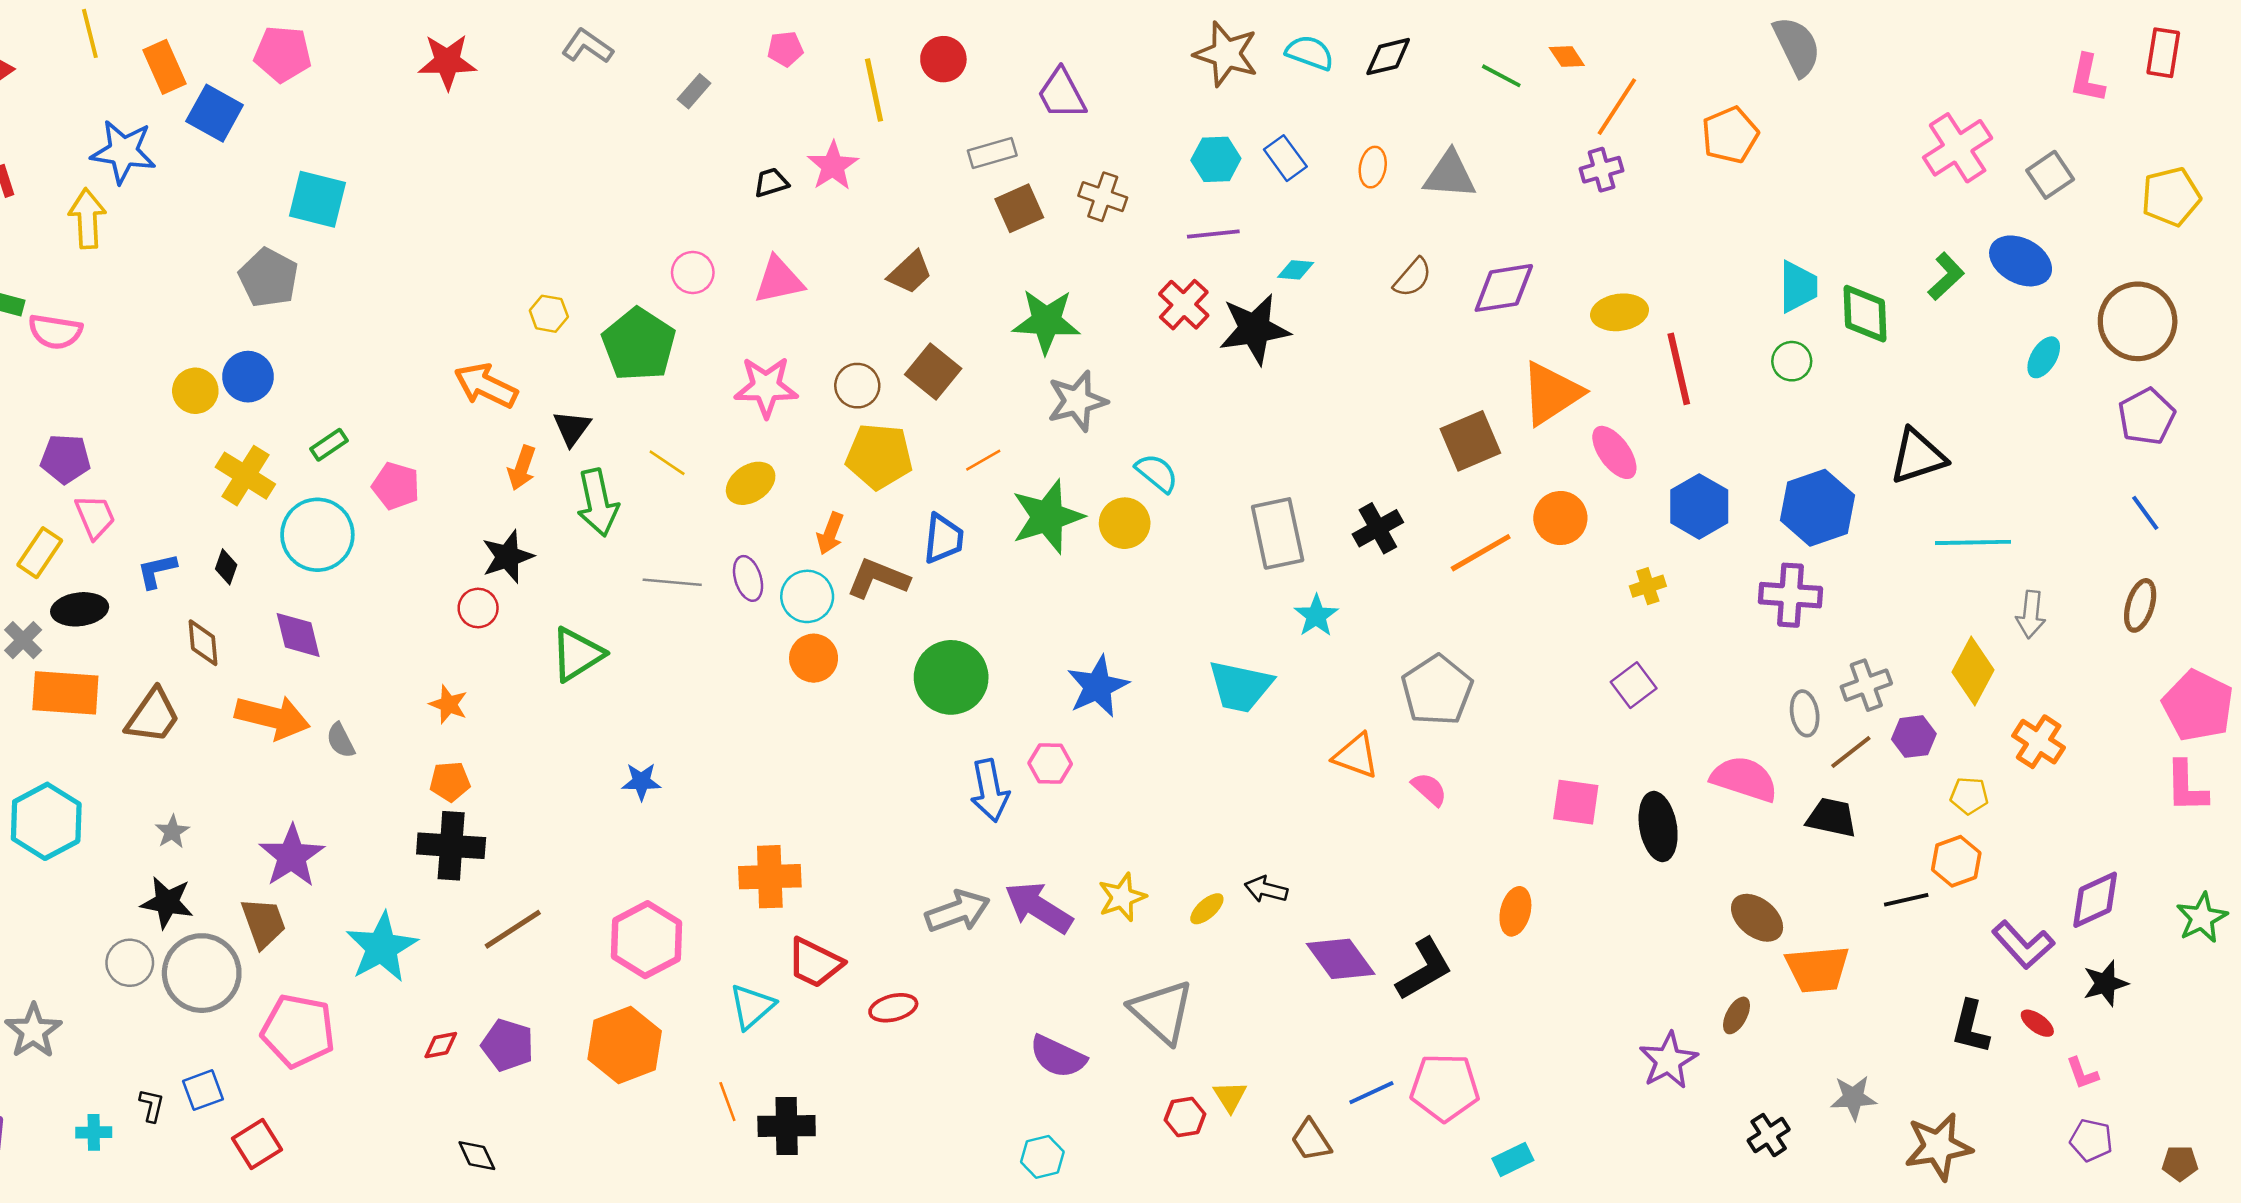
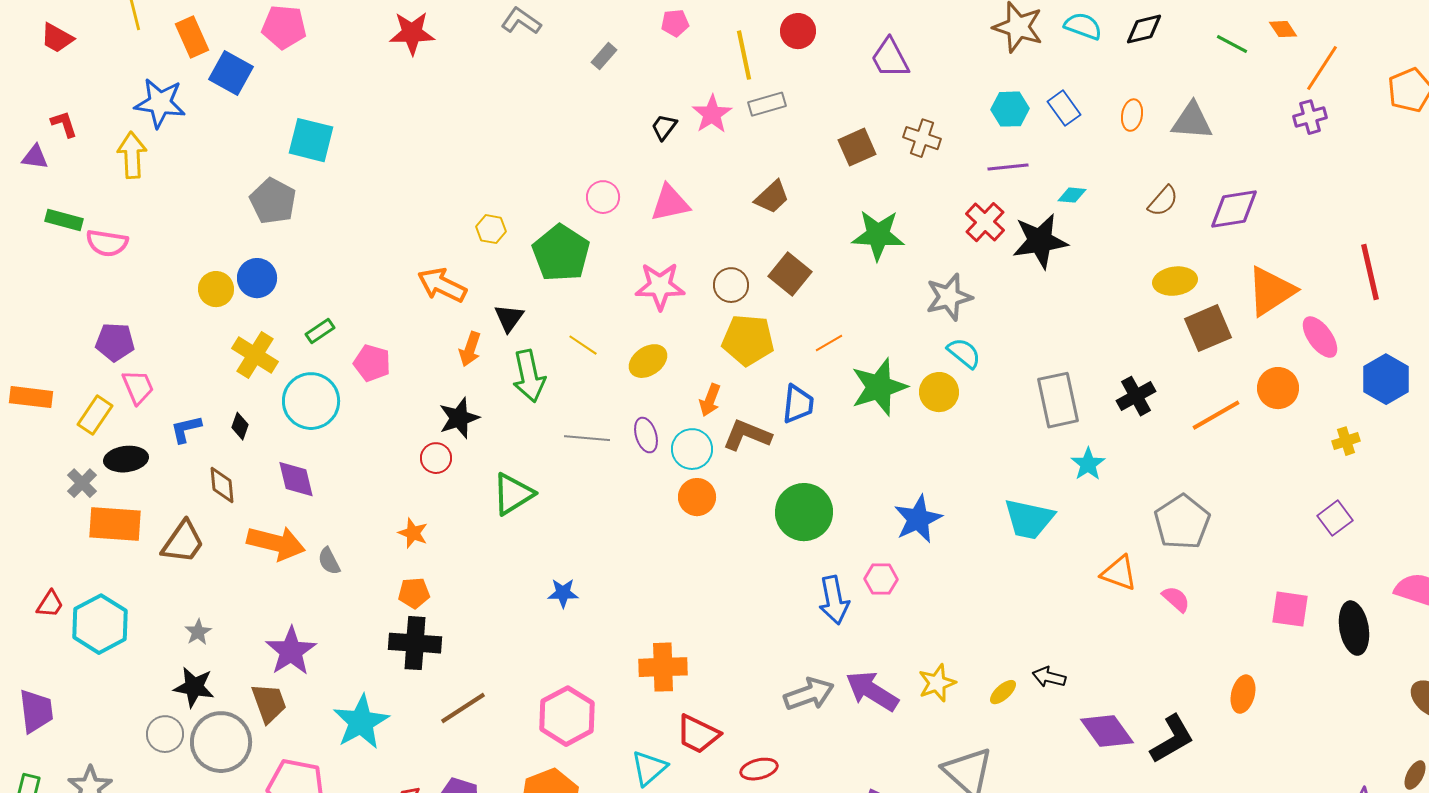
gray rectangle: (992, 153) -> (767, 104), moved
black trapezoid: (771, 183) -> (664, 127), turned -36
yellow ellipse: (1620, 312) -> (1175, 281), moved
gray star: (1077, 401) -> (949, 297), moved

